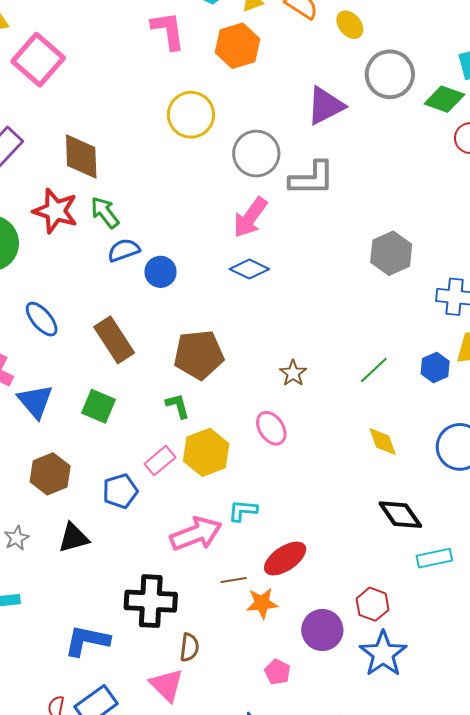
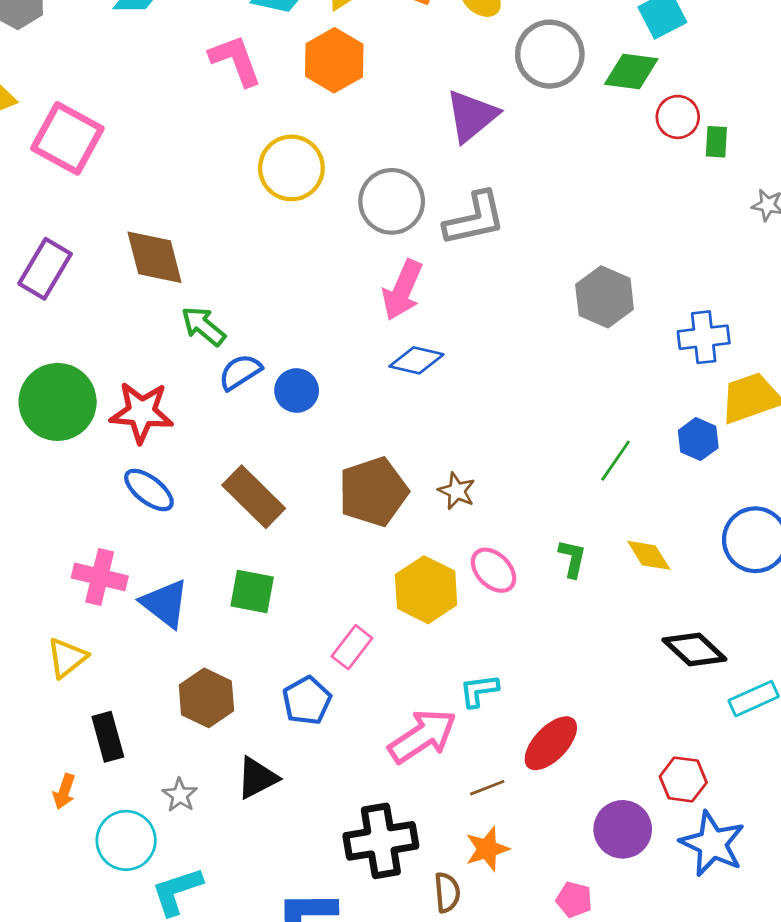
red star: (55, 211) -> (142, 412), moved
brown star: (293, 373) -> (457, 491), moved
green L-shape: (178, 406) -> (572, 559), moved, turned 40
yellow hexagon: (206, 452) -> (426, 590), moved
orange star: (262, 603) -> (487, 849), moved

